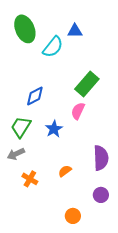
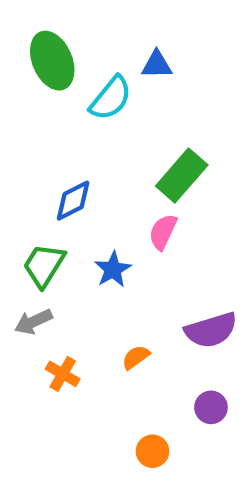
purple semicircle: (101, 158) -> (211, 330), turned 75

